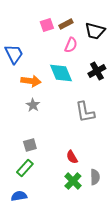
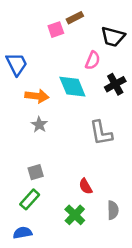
brown rectangle: (66, 24) -> (75, 18), moved
pink semicircle: (71, 45) -> (93, 60), moved
green cross: (73, 181) -> (75, 215), moved

